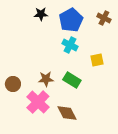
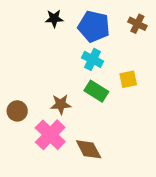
blue pentagon: (71, 20) -> (94, 26), turned -30
green rectangle: (72, 80) -> (96, 91), moved

